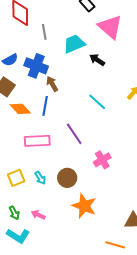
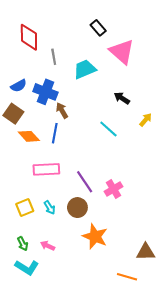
black arrow: (97, 60) -> (122, 98), moved
purple line: (74, 134) -> (85, 182), moved

